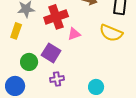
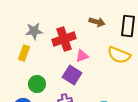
purple square: (51, 53) -> (72, 75), moved

